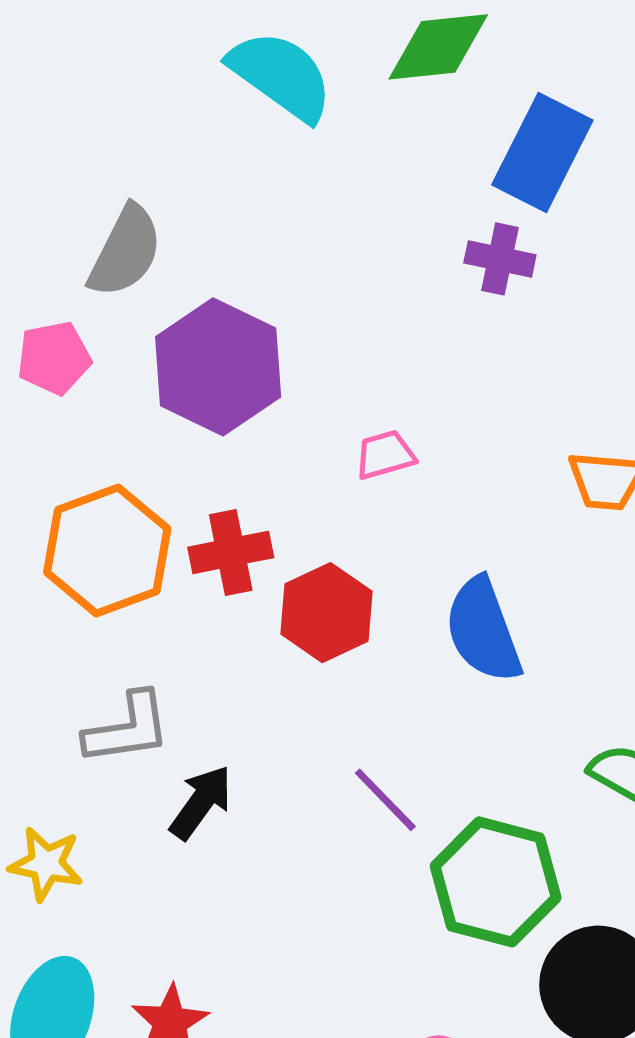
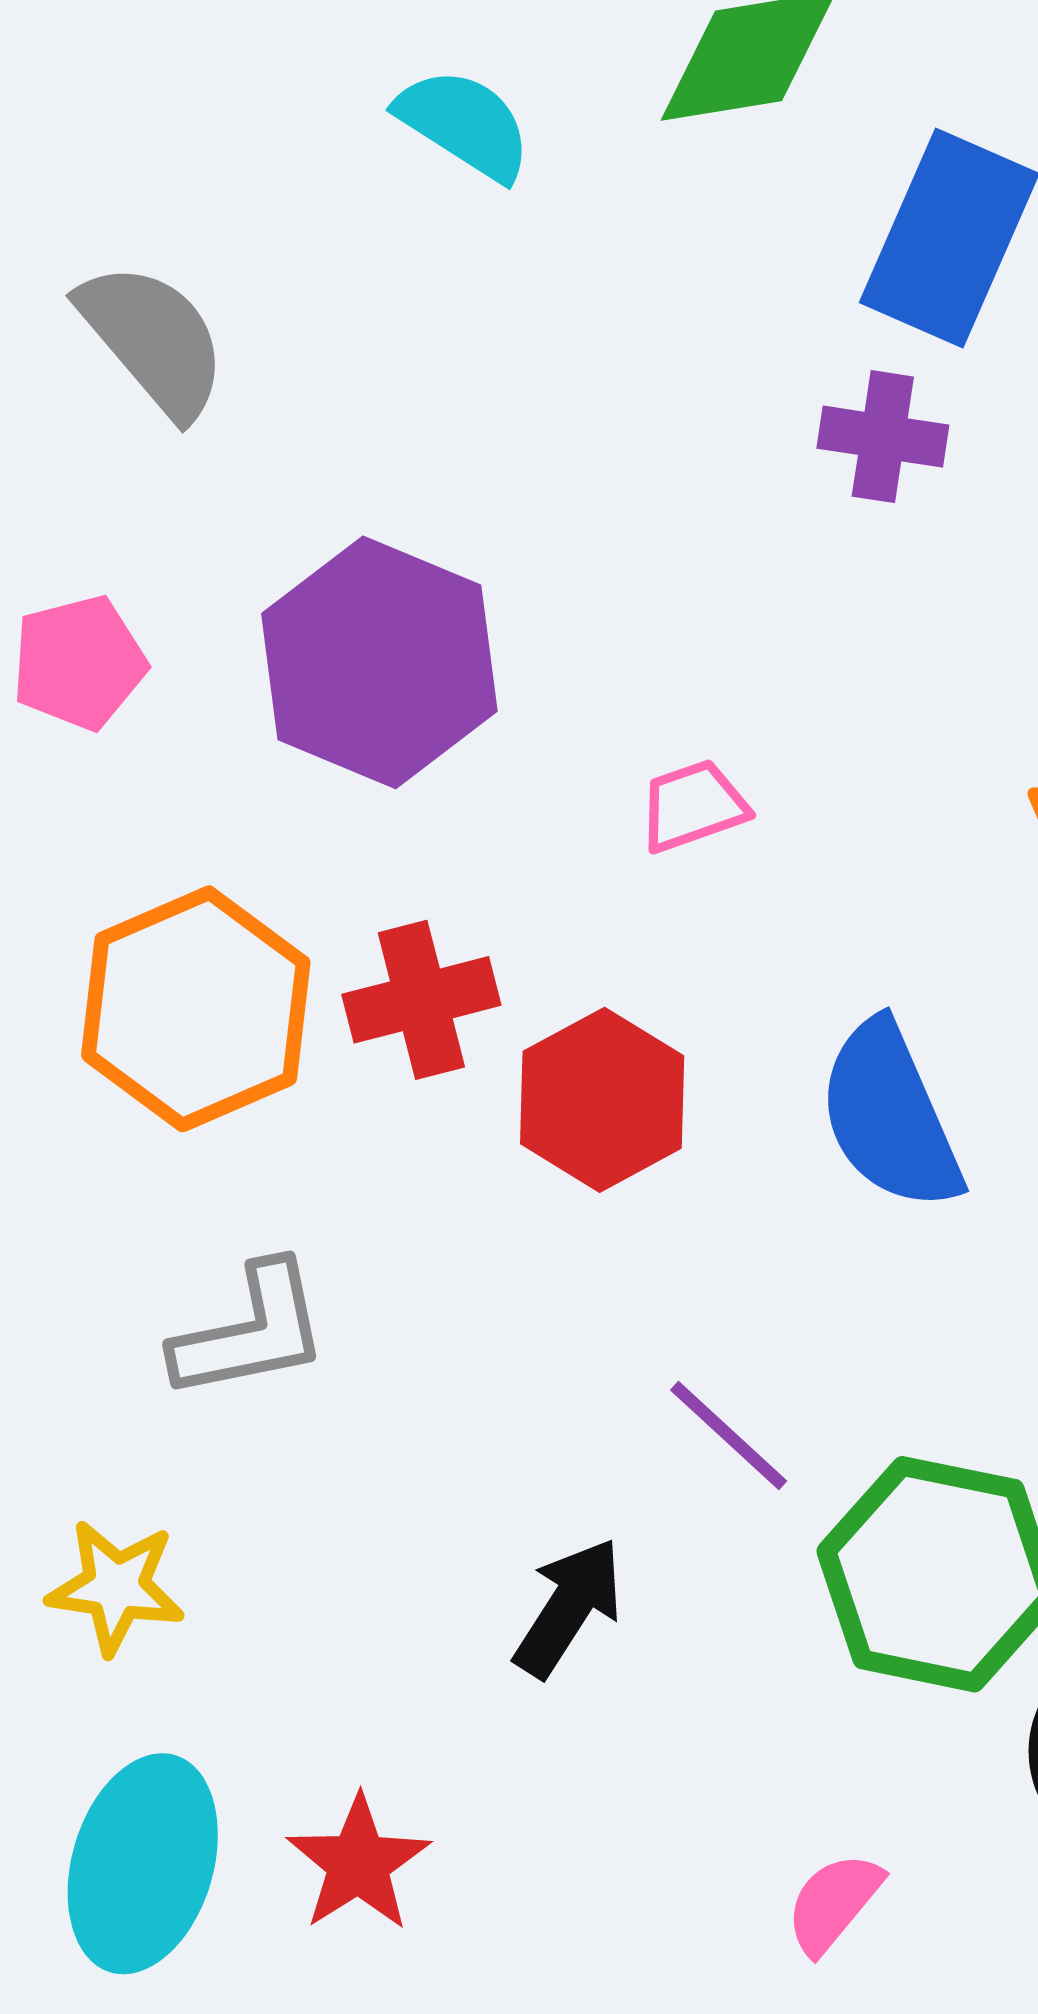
cyan semicircle: (281, 75) -> (464, 124), size x0.7
gray semicircle: (125, 251) -> (153, 340), moved, turned -64
black arrow: (201, 802) -> (568, 1607), moved

